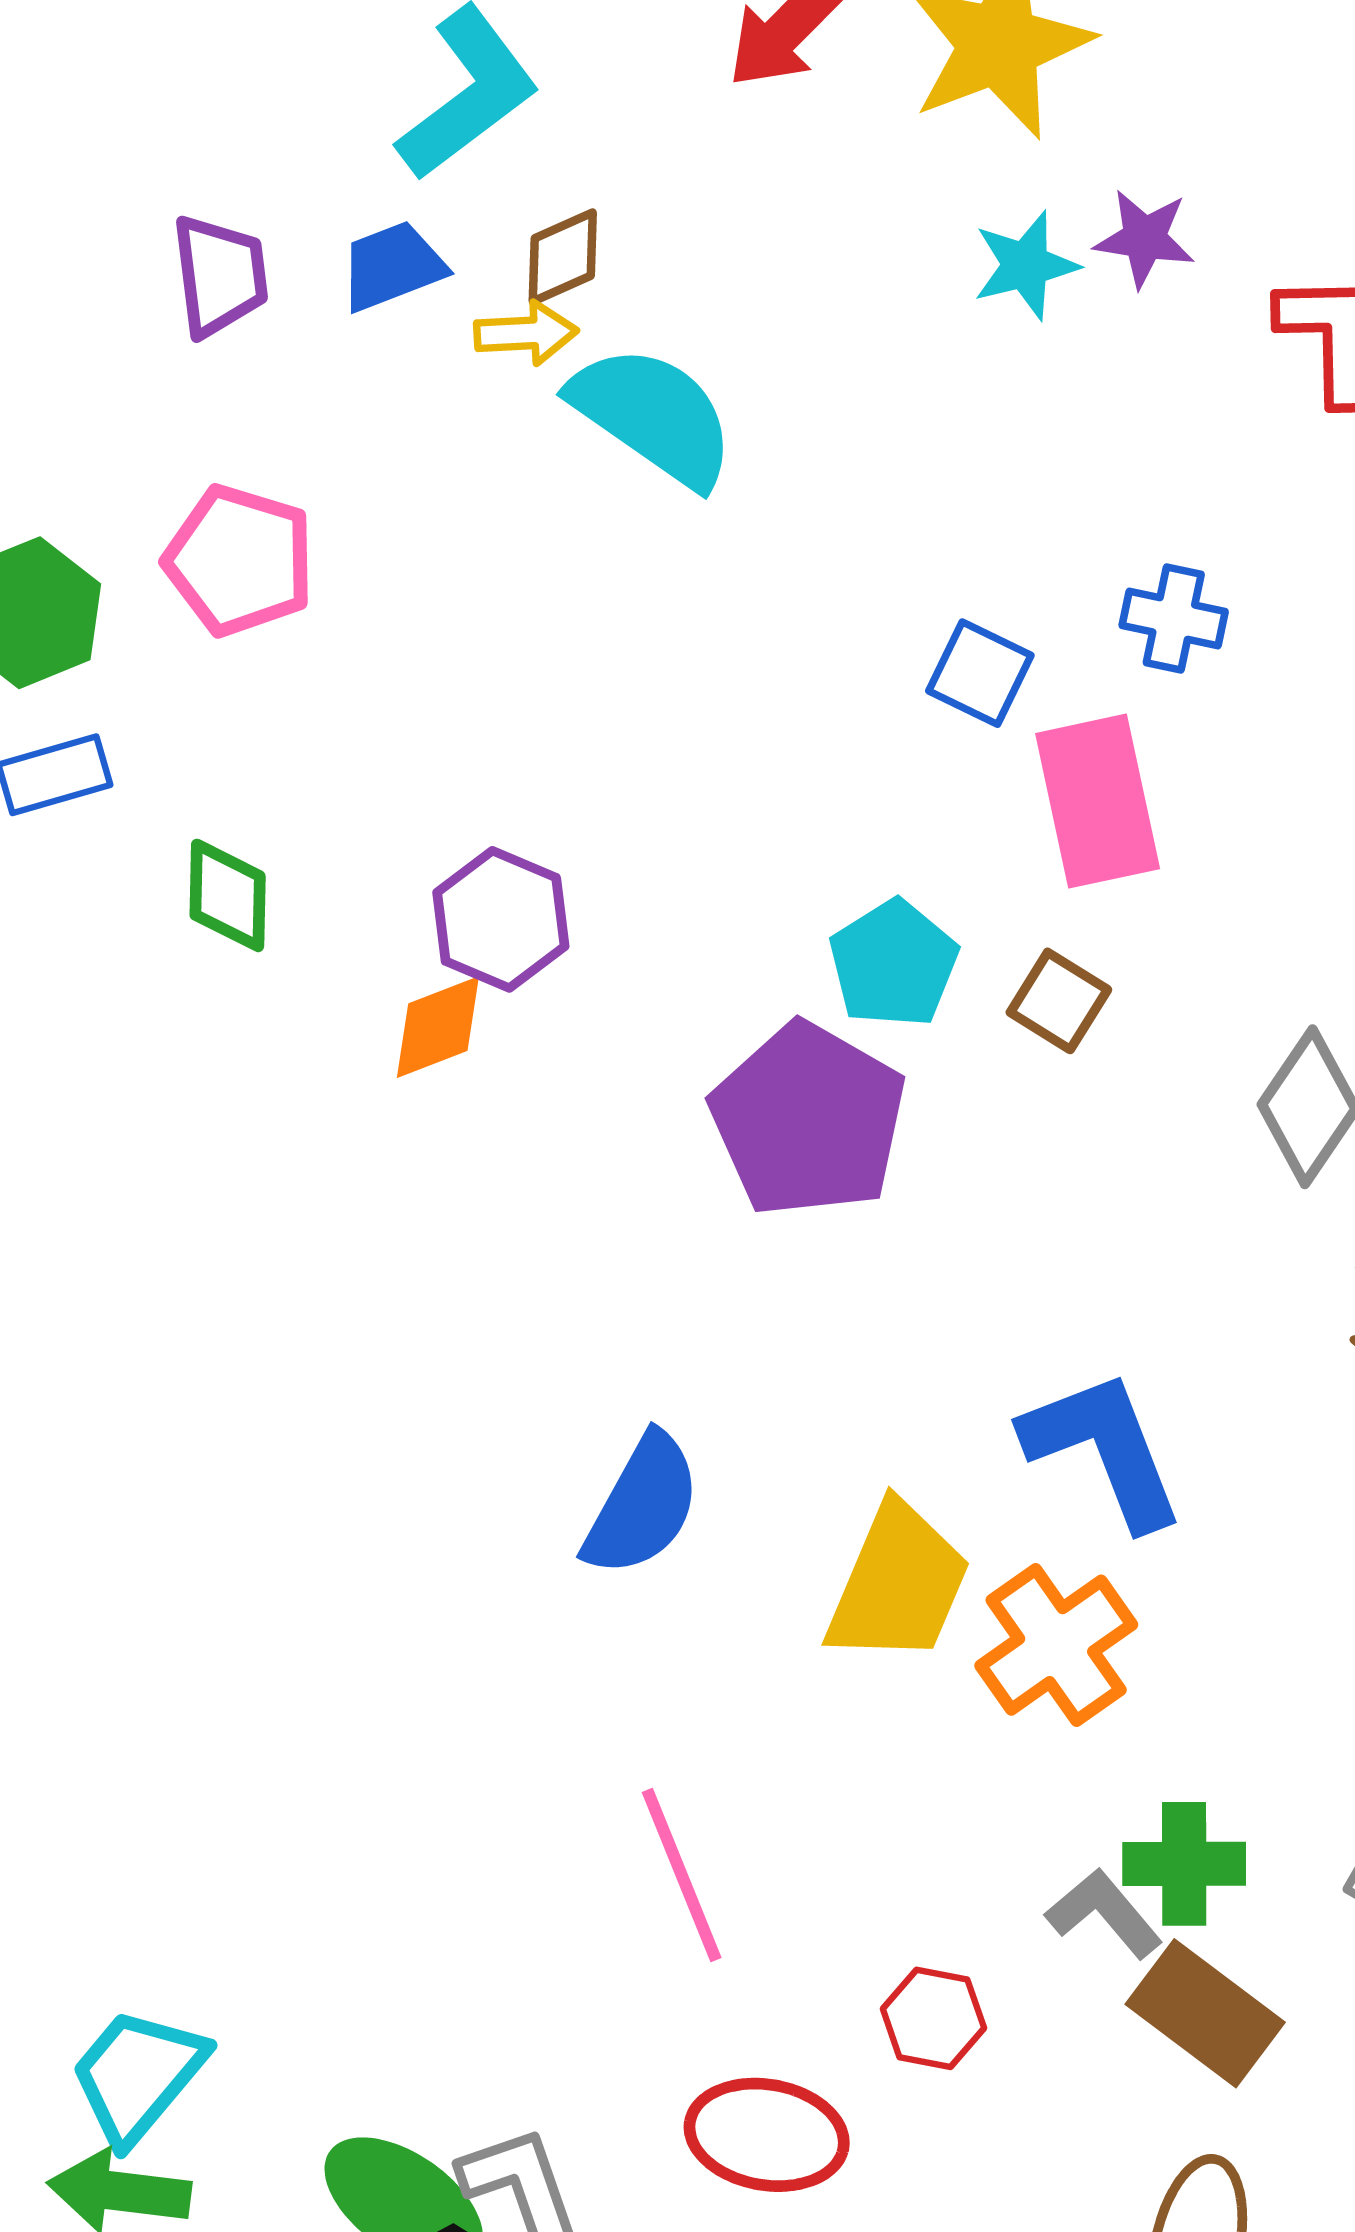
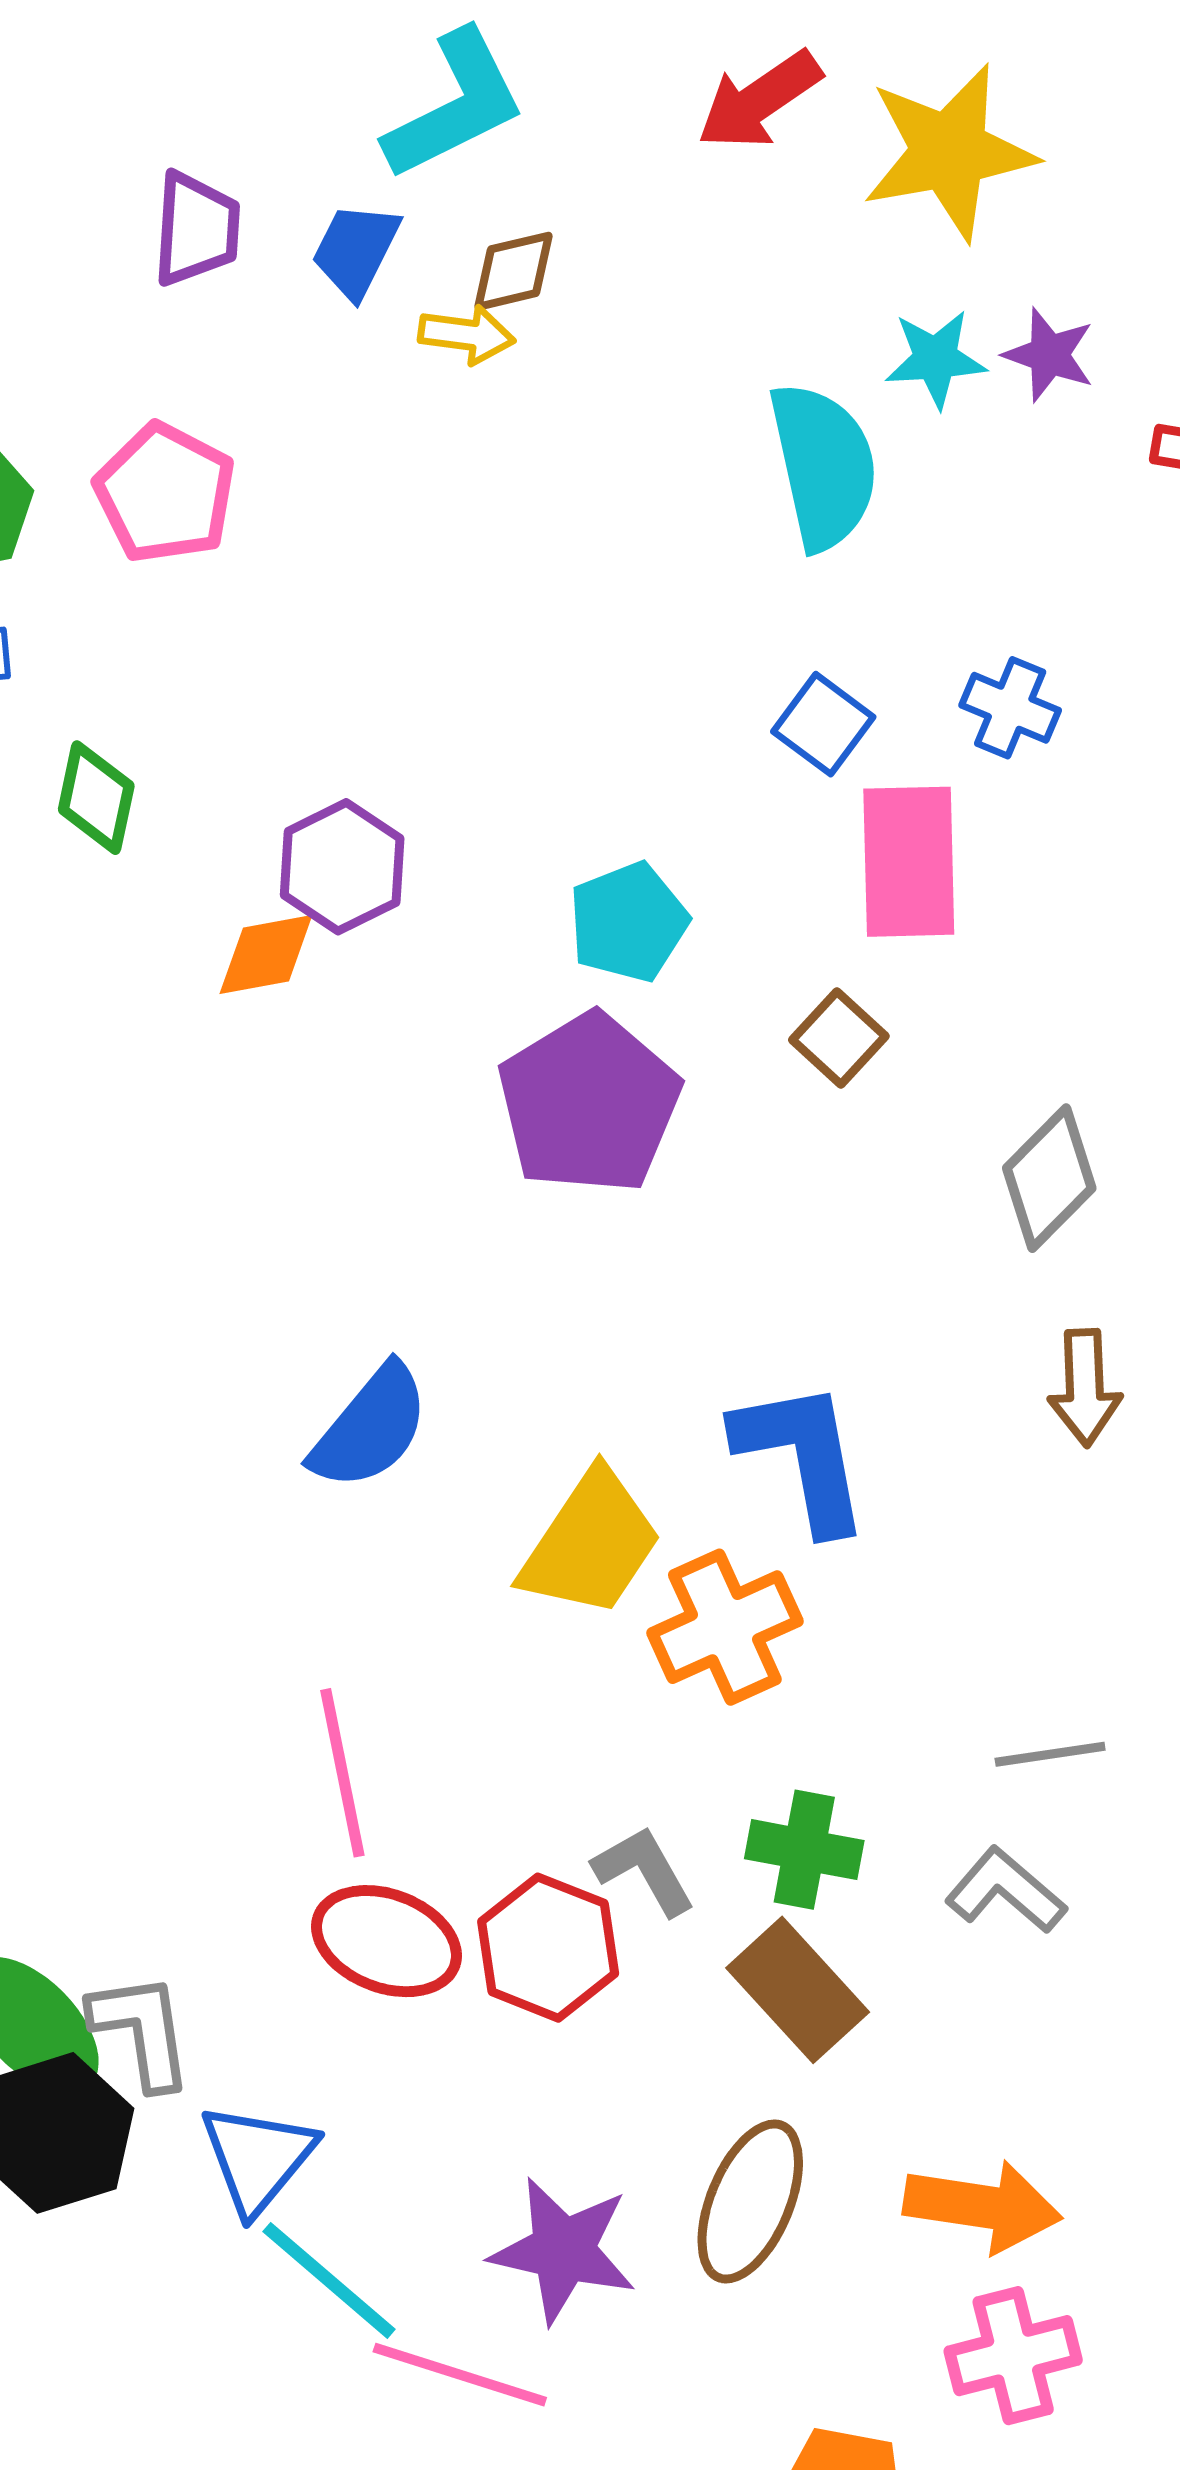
blue trapezoid: (392, 266) -> (356, 250), turned -53
cyan semicircle: (653, 416) -> (823, 466), moved, turned 32
cyan pentagon: (894, 964) -> (628, 922), moved
gray L-shape: (1104, 1913) -> (644, 1871), moved
red hexagon: (933, 2018) -> (548, 1948), size x1.5
red ellipse: (767, 2135) -> (386, 1941), moved

